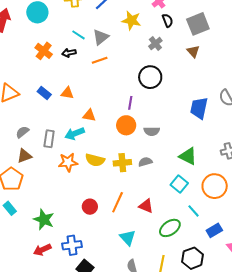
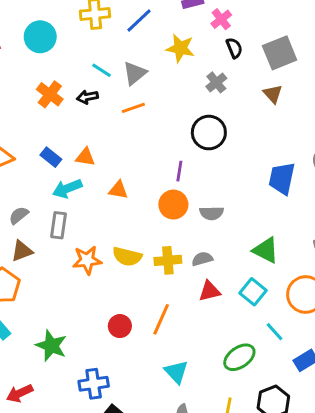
cyan arrow: (75, 134) -> (67, 189), moved
red triangle: (146, 206) -> (210, 291), moved, turned -35
red arrow: (42, 250) -> (20, 393), moved

